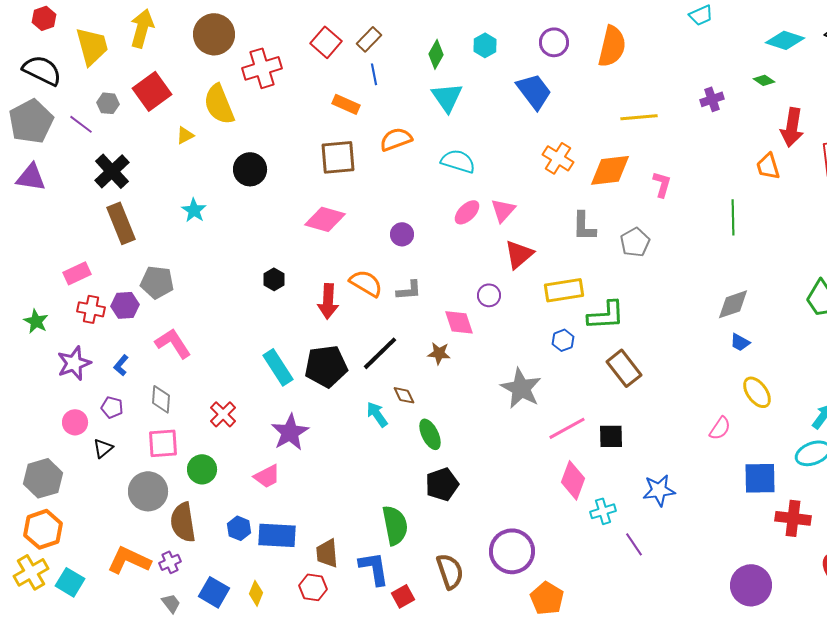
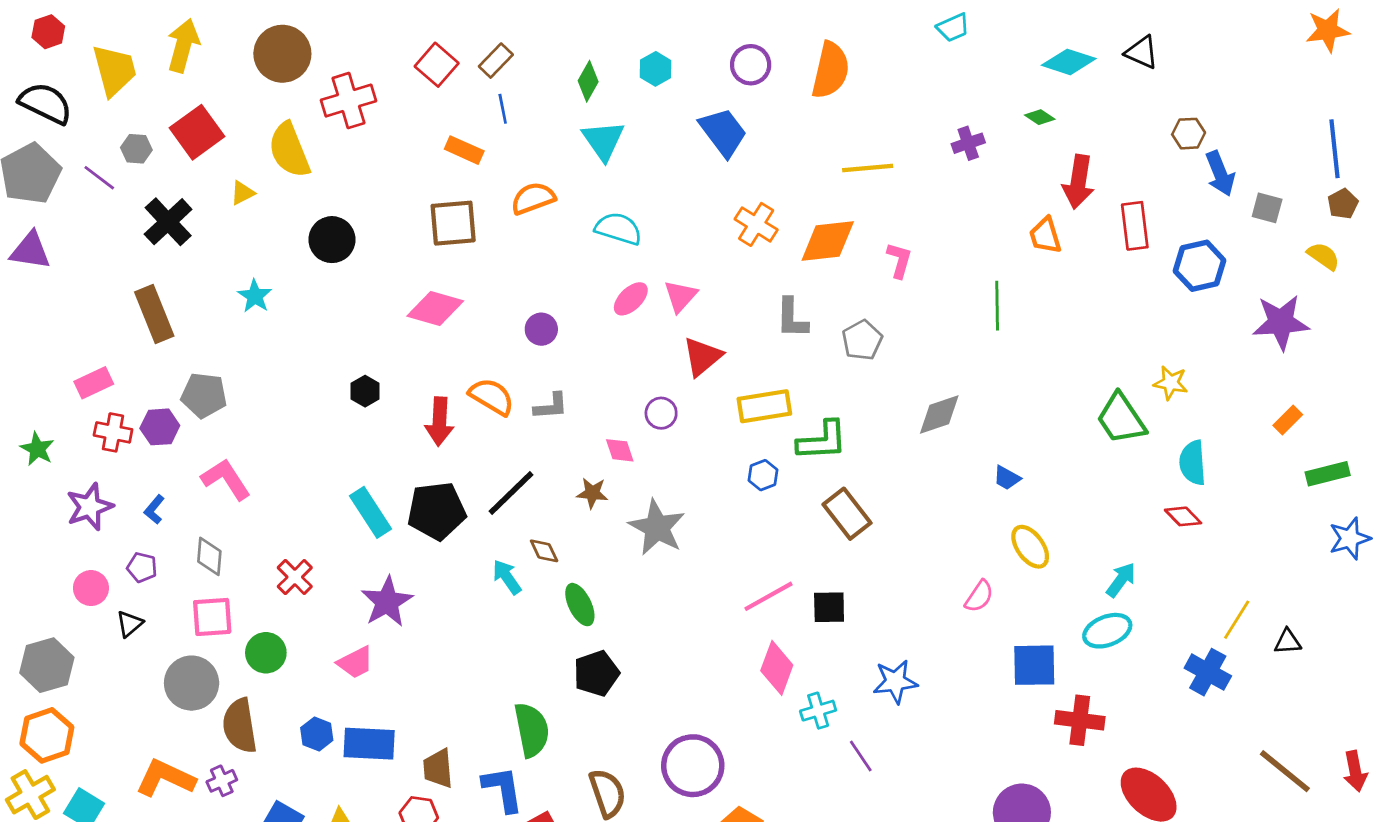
black cross: (112, 171) -> (168, 222), moved
gray diamond: (733, 304) -> (939, 415), moved
pink diamond: (459, 322) -> (620, 450), size x0.7
gray star: (521, 388) -> (657, 527), moved

